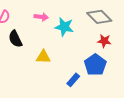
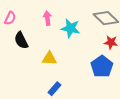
pink arrow: (41, 17) -> (47, 18), turned -104
blue rectangle: (73, 80) -> (54, 89), moved

